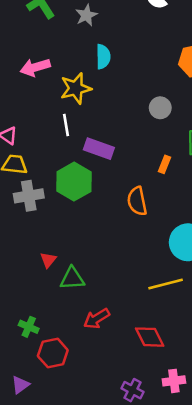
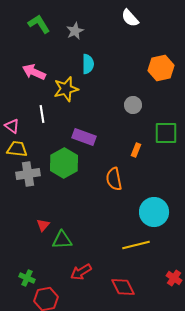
pink arrow: (35, 67) -> (34, 72), turned 40
white line: (66, 125) -> (42, 114), moved

